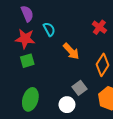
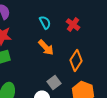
cyan semicircle: (49, 29) -> (45, 23), moved

